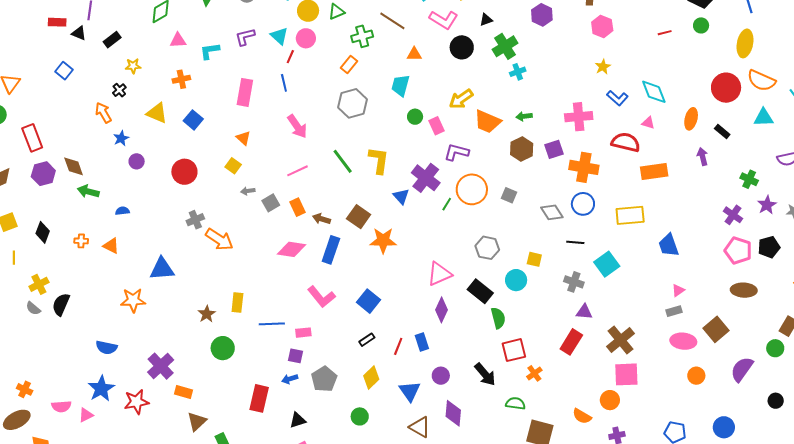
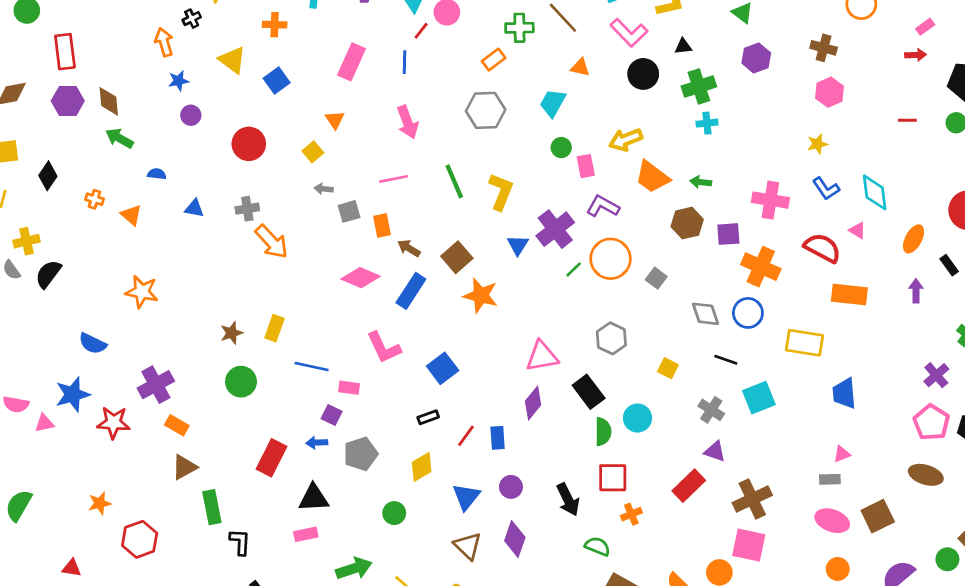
blue triangle: (162, 269) -> (194, 208), moved, size x0.6
cyan circle: (516, 280) -> (638, 418), moved
black triangle: (298, 420) -> (314, 498), size x1.4

